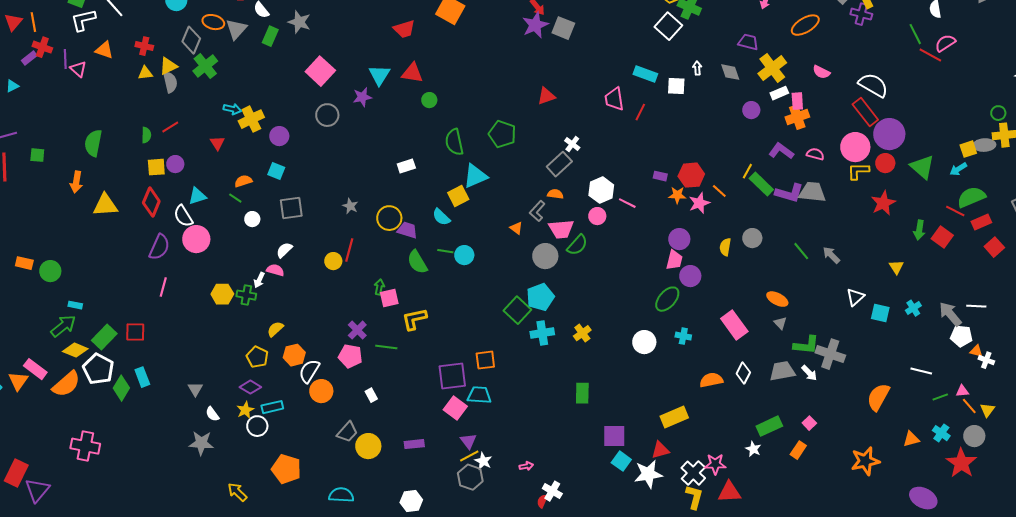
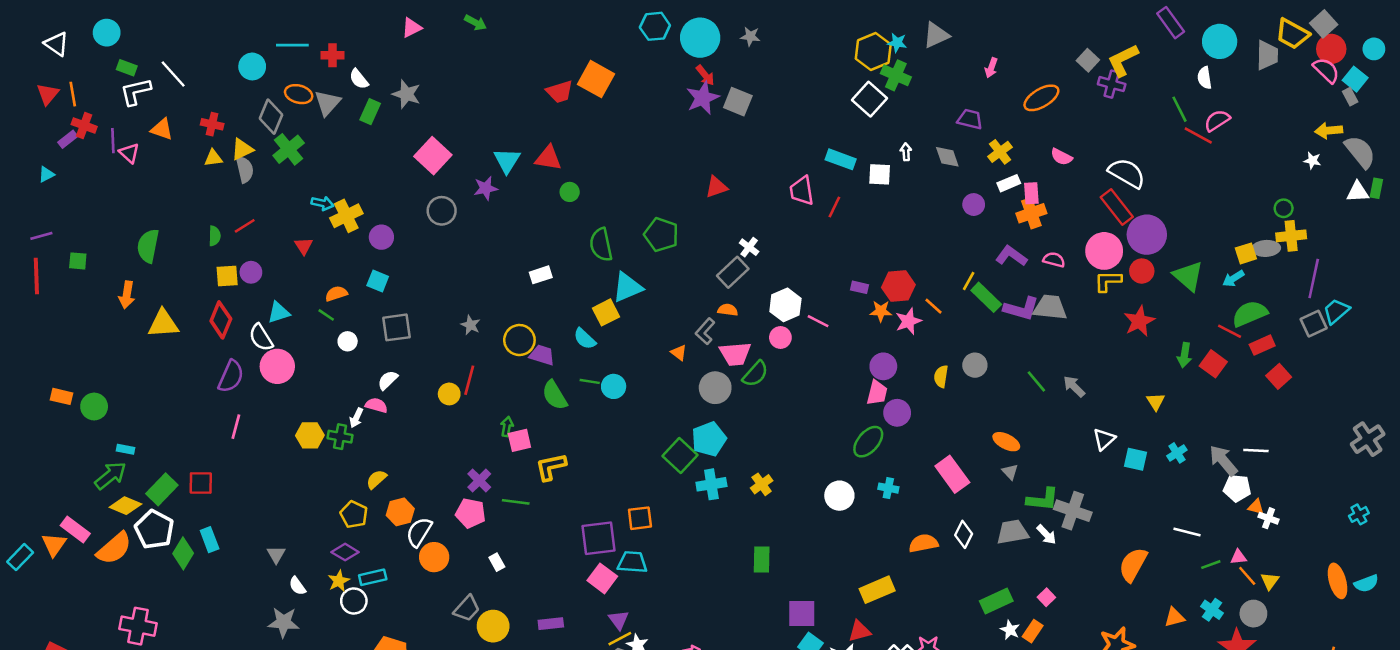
red trapezoid: (404, 29) -> (560, 92), moved
yellow cross: (772, 68) -> (1000, 152), size x0.7
white star: (753, 449) -> (1010, 630), moved

